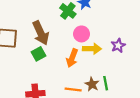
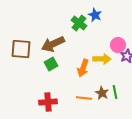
brown arrow: (41, 33) -> (53, 44), turned 90
pink circle: (82, 34) -> (118, 45), moved

